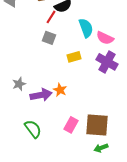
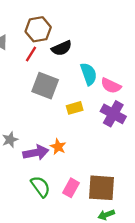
red line: (51, 17) -> (31, 54), moved
gray square: (49, 38) -> (45, 86), size x1.6
green semicircle: (33, 129) -> (40, 187), moved

